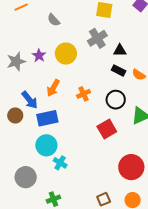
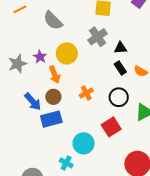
gray semicircle: (54, 20) -> (53, 21), size x1.5
black rectangle: (119, 70) -> (120, 68), turned 32
orange arrow: (53, 88) -> (55, 75), moved, turned -48
brown circle: (15, 115) -> (53, 97), moved
cyan circle: (46, 145) -> (84, 143), moved

